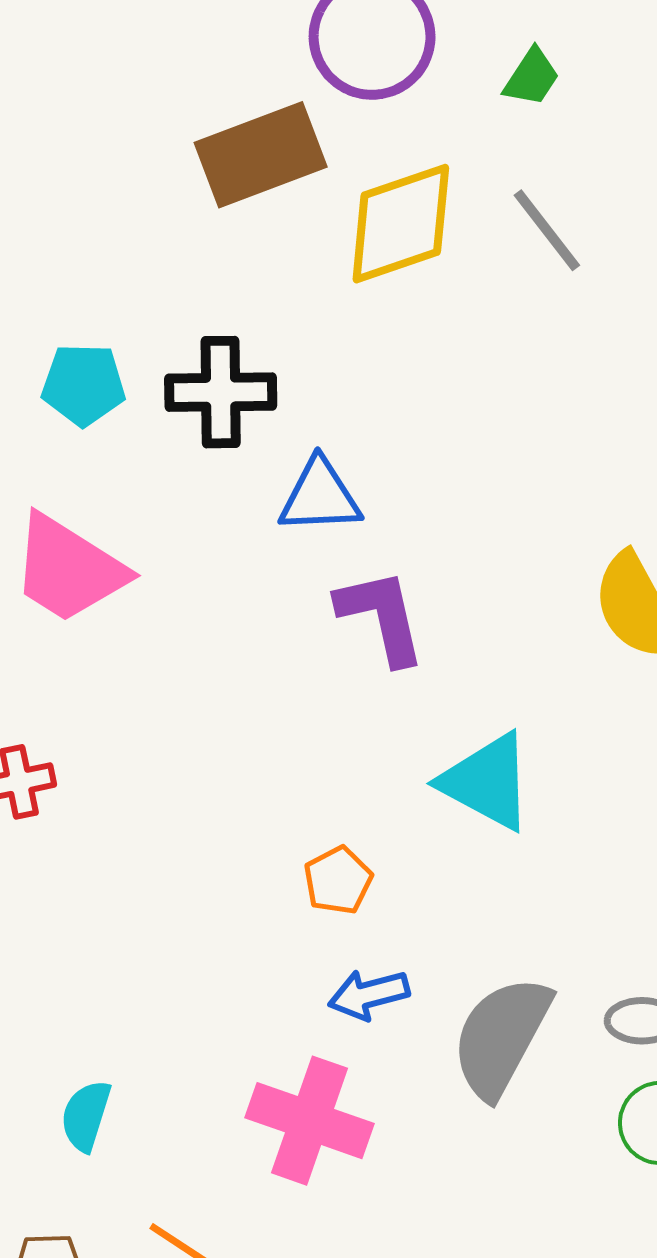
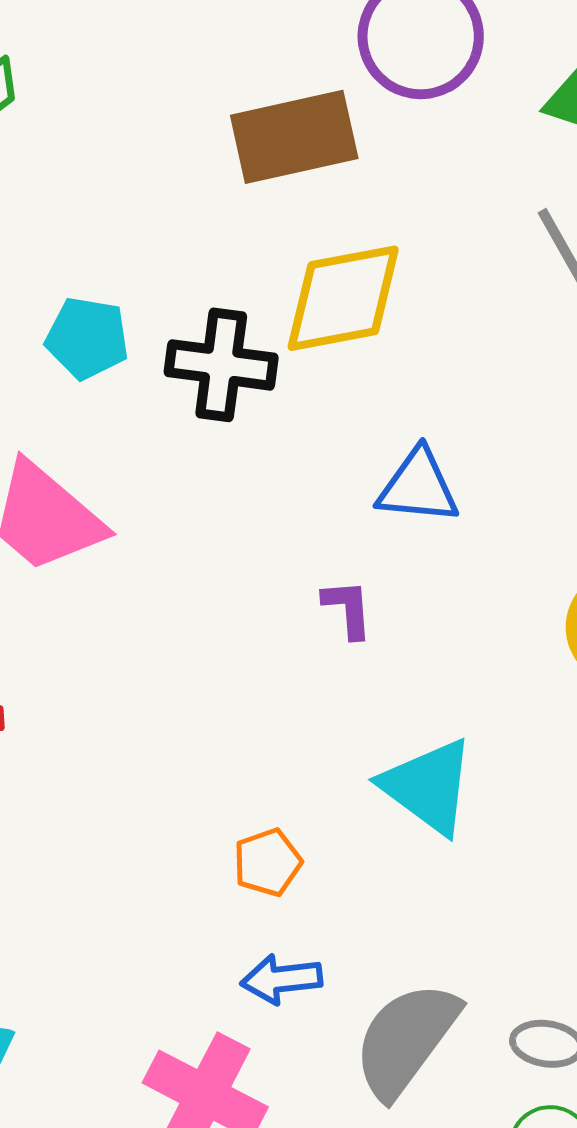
yellow diamond: (401, 224) -> (343, 298), moved
blue triangle: (320, 496) -> (418, 487), moved
purple L-shape: (381, 616) -> (348, 609), size x0.6

